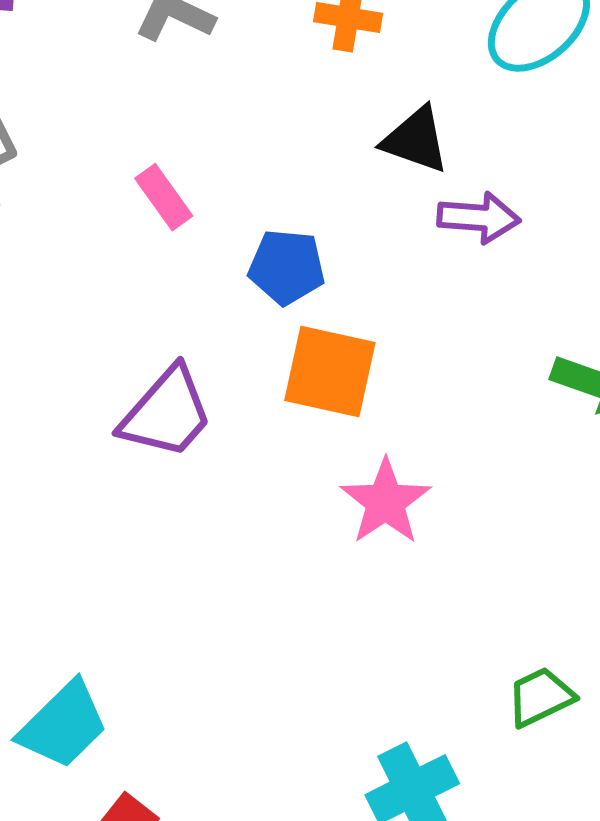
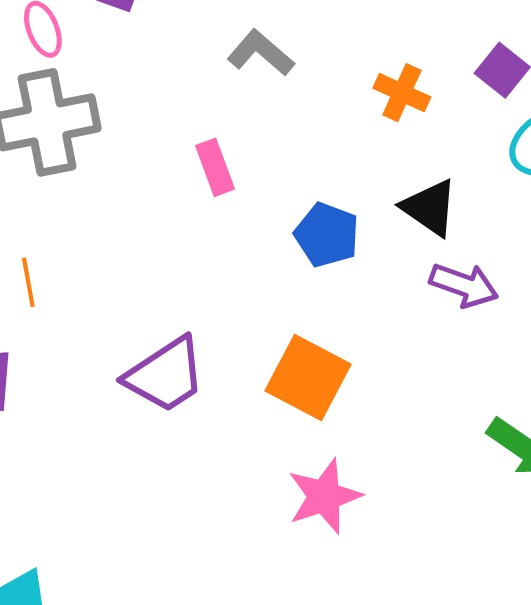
pink rectangle: (164, 197) -> (215, 167), moved
blue pentagon: (287, 267) -> (327, 235), moved

